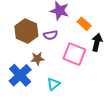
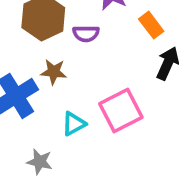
pink square: (74, 54) -> (121, 110), moved, turned 30

